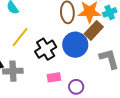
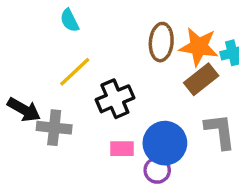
blue circle: (75, 45) -> (165, 143), moved

